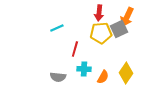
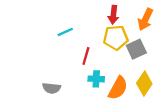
gray square: (119, 29) -> (136, 49), moved
gray semicircle: (58, 77) -> (52, 88), moved
orange semicircle: (103, 77) -> (118, 88), size x1.5

